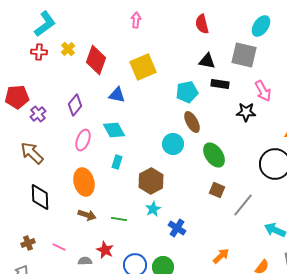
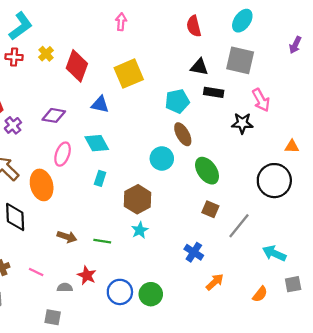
cyan ellipse: (261, 26) -> (242, 21), moved
purple diamond: (75, 105) -> (54, 115), turned 60
orange ellipse: (84, 182) -> (42, 185), moved
blue cross: (177, 228) -> (194, 252), moved

